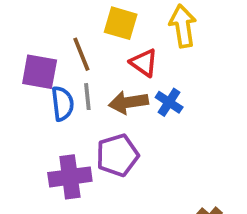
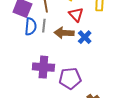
purple pentagon: (117, 155) -> (70, 78), moved
purple cross: (70, 177) -> (43, 67), moved

